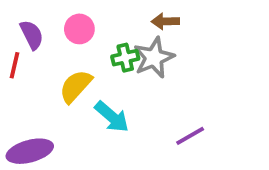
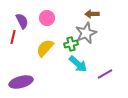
green cross: (125, 58) -> (71, 44), moved
cyan arrow: (112, 117) -> (78, 64), moved

